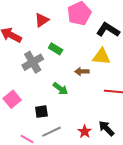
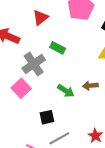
brown arrow: (82, 71) -> (90, 86), moved
pink square: (12, 99) -> (21, 88), moved

